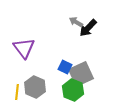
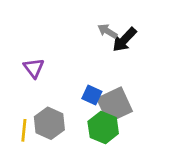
purple triangle: (24, 48) -> (34, 68), size x0.7

